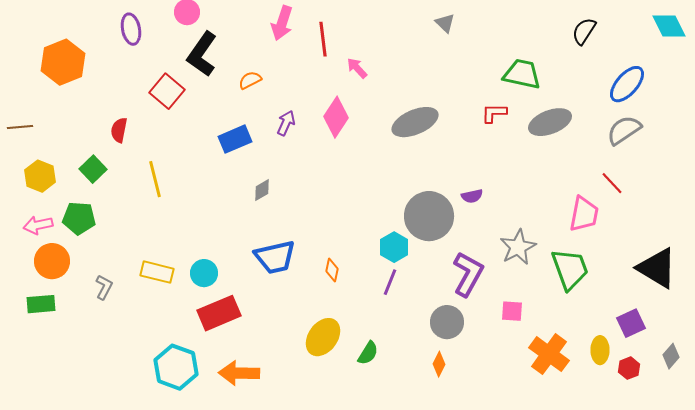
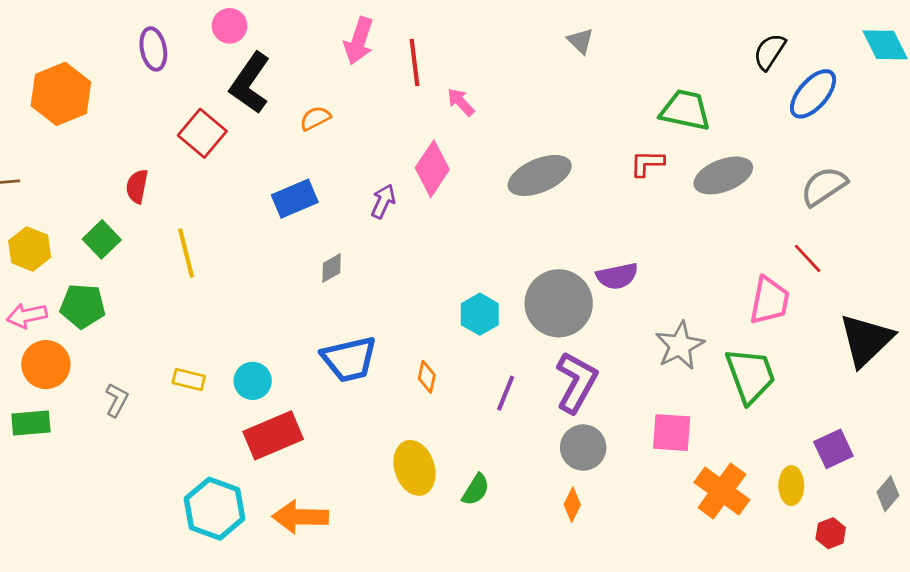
blue ellipse: (627, 84) -> (813, 94), moved
purple arrow: (286, 123) -> (383, 201), moved
purple semicircle: (472, 196) -> (617, 276), size x1.4
cyan hexagon: (394, 247) -> (480, 314), moved
black triangle: (657, 268) -> (866, 340), moved, turned 45
yellow rectangle: (157, 272) -> (189, 380), size x0.7
purple L-shape: (468, 274) -> (576, 382), moved
pink square: (512, 311) -> (672, 433), size x1.4
yellow ellipse: (323, 337) -> (415, 468), turned -54
red hexagon: (629, 368) -> (831, 533), moved

